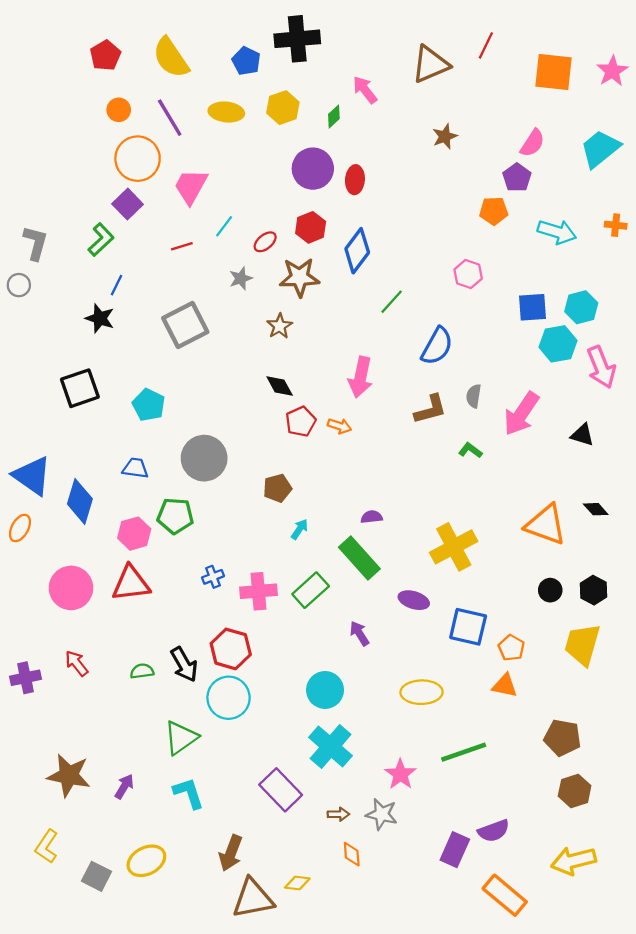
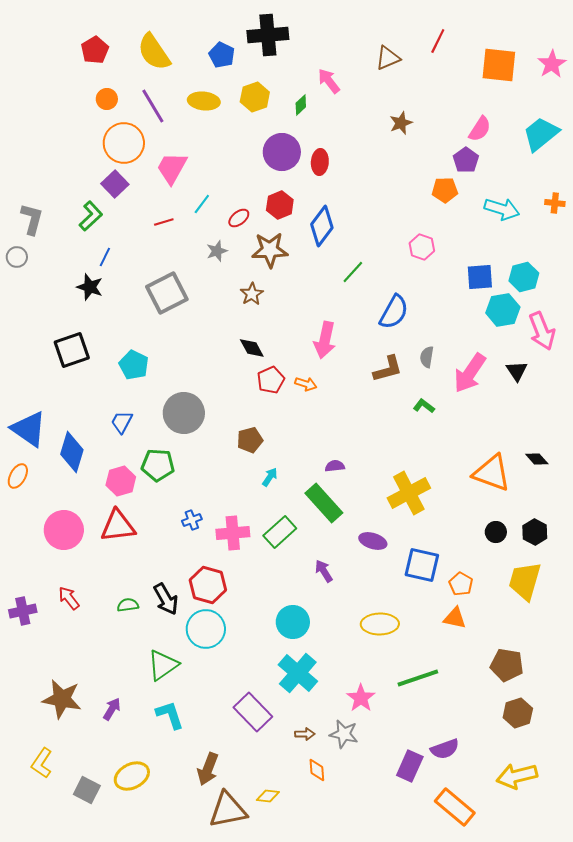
brown triangle: (430, 64) -> (388, 58), size x0.7
black triangle: (582, 435) -> (517, 371), moved, turned 40
blue trapezoid: (135, 468) -> (122, 422), turned -70

